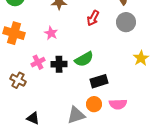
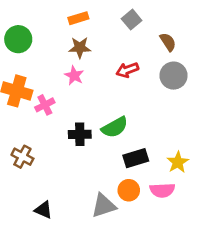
red arrow: (93, 18) -> (127, 70), turned 42
pink star: (51, 33) -> (74, 76), moved
yellow star: (141, 58) -> (178, 162), moved
pink cross: (38, 62) -> (45, 105), moved

